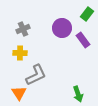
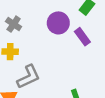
gray cross: (23, 29) -> (14, 24), turned -32

